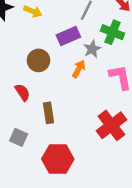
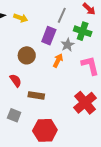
purple rectangle: (68, 36) -> (49, 36), turned -42
brown rectangle: (48, 113) -> (36, 95), turned -70

